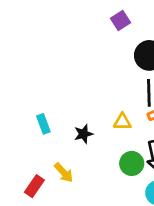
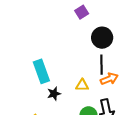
cyan rectangle: (43, 124) -> (41, 71), moved, size x1.6

